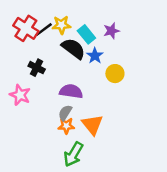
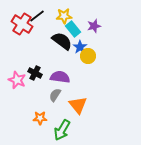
yellow star: (62, 25) -> (64, 16), moved
black line: (44, 30) -> (37, 16), moved
black cross: (37, 68) -> (35, 73), moved
yellow circle: (115, 74) -> (88, 56), moved
orange star: (66, 126) -> (40, 118), moved

